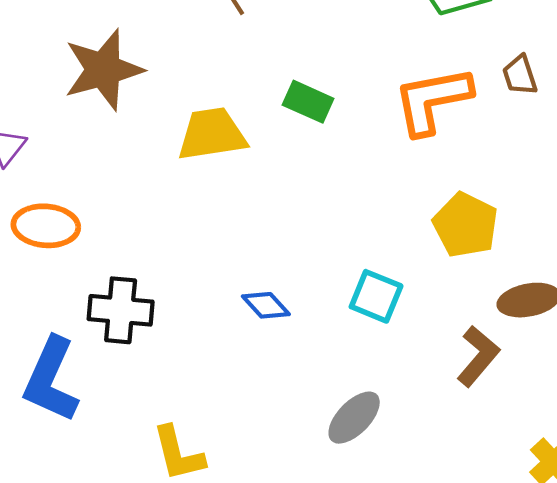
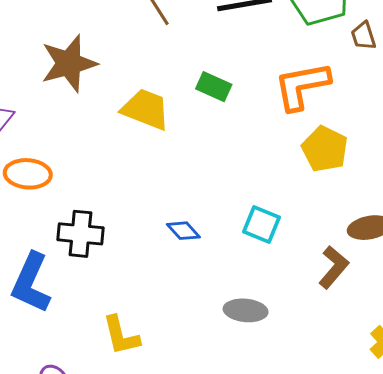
brown trapezoid: (520, 75) -> (363, 36), moved
yellow trapezoid: (212, 134) -> (146, 109), turned 30
yellow pentagon: (465, 225) -> (325, 149), moved
gray ellipse: (354, 418) -> (246, 310), turned 51

